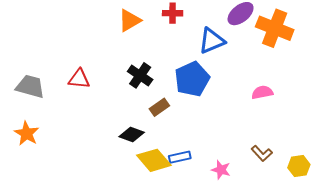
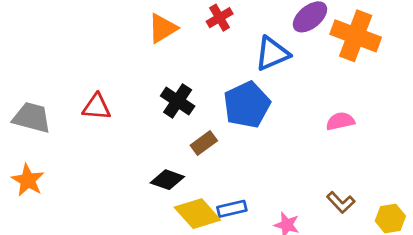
red cross: (173, 13) -> (220, 18), turned -30

